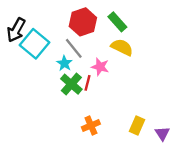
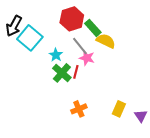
green rectangle: (117, 22) -> (93, 28), moved
gray line: (74, 48) -> (80, 46), moved

